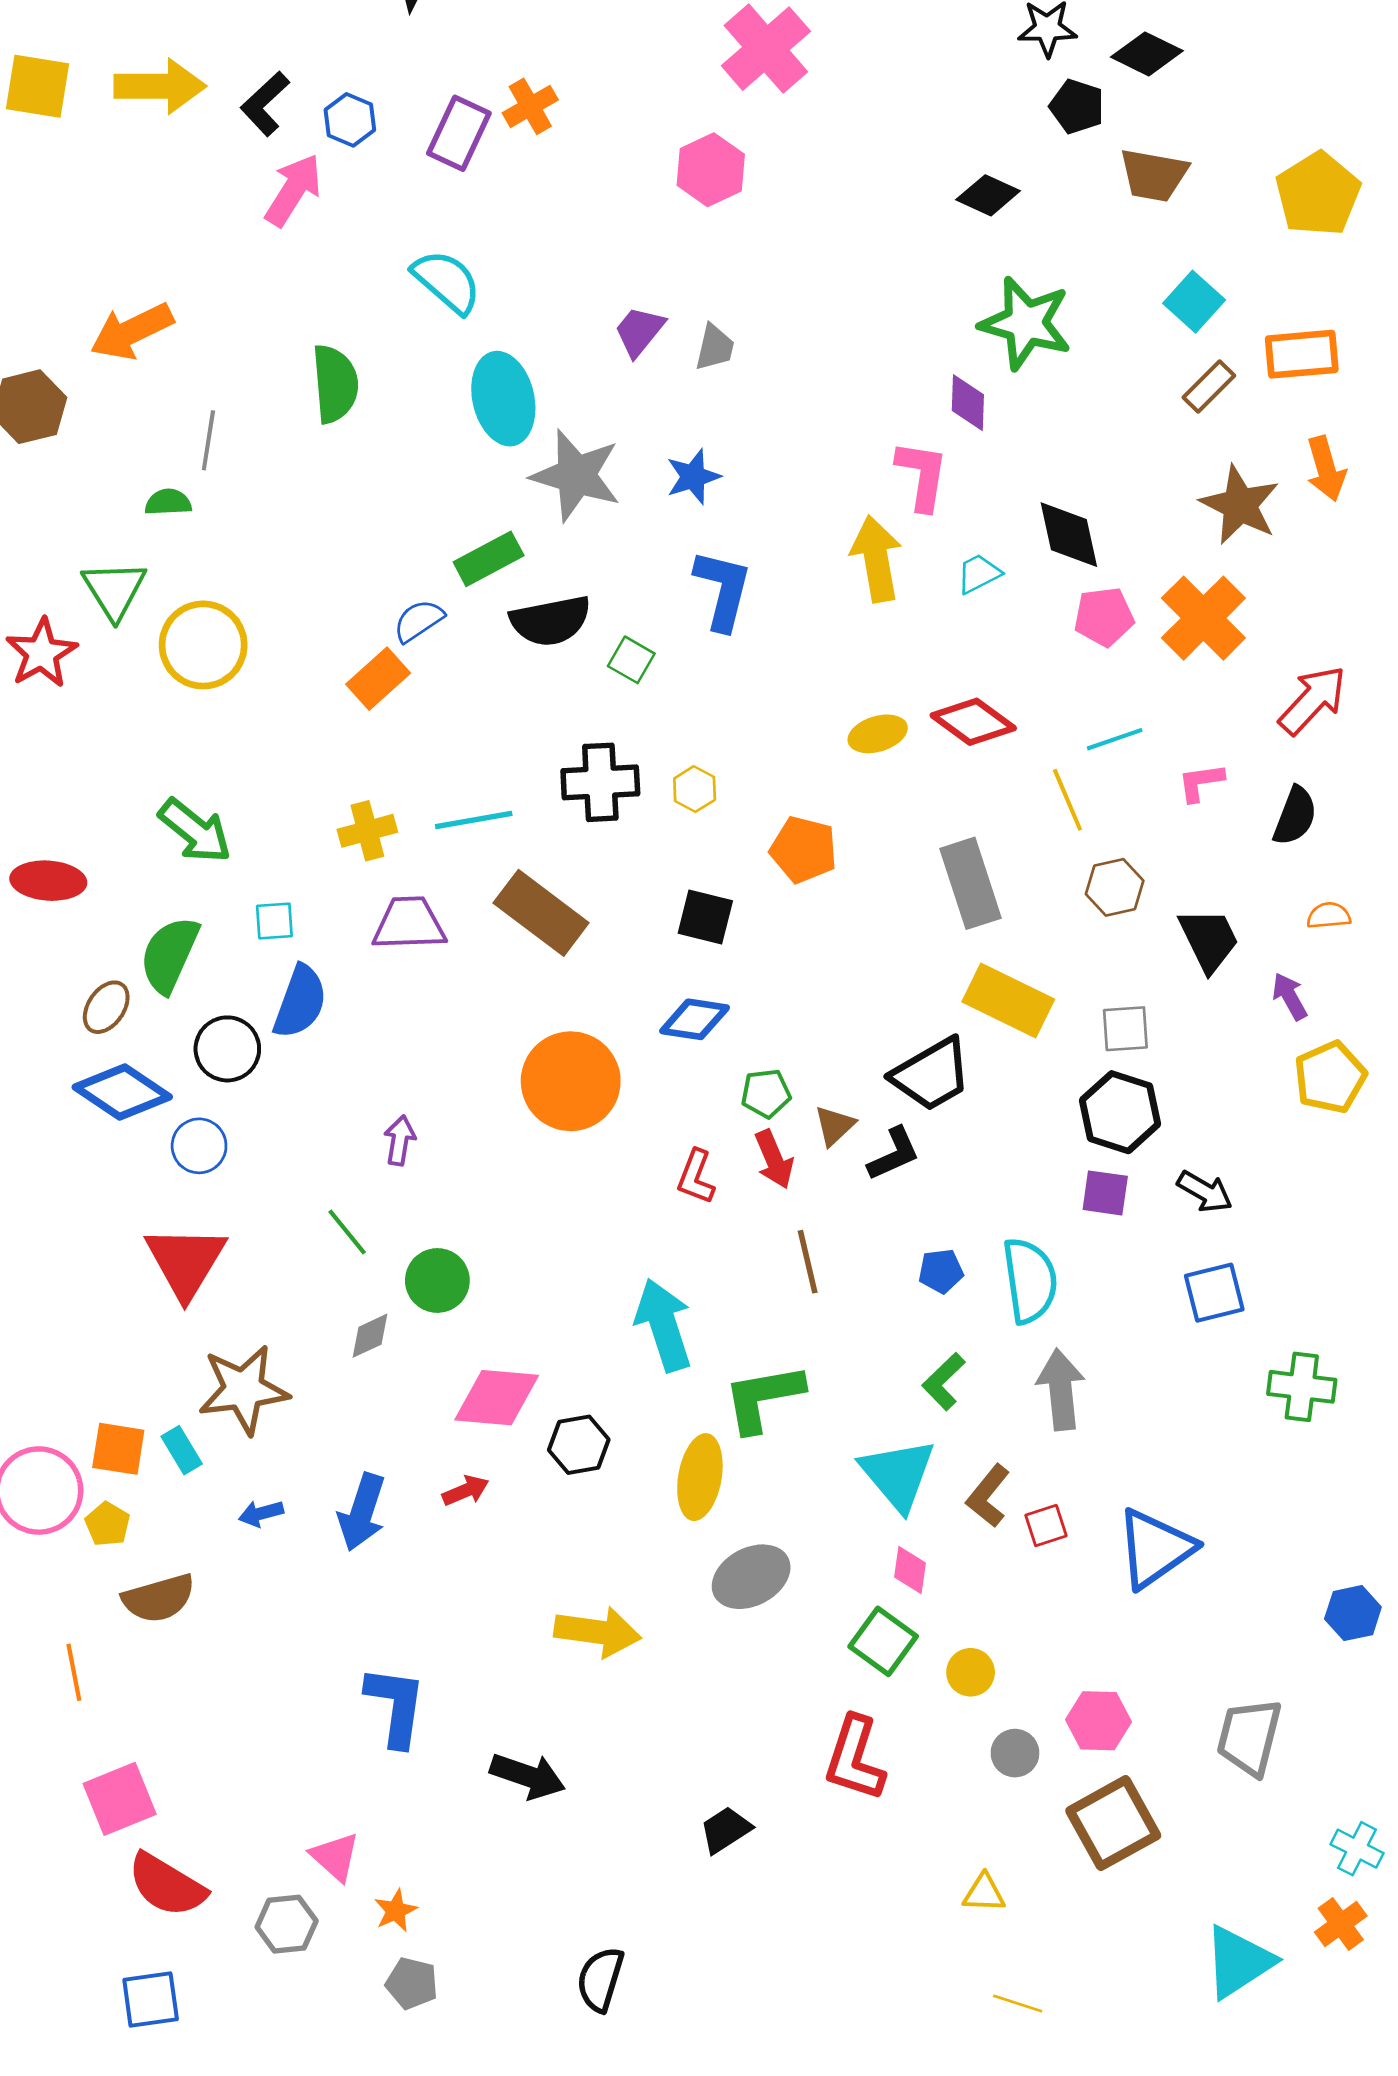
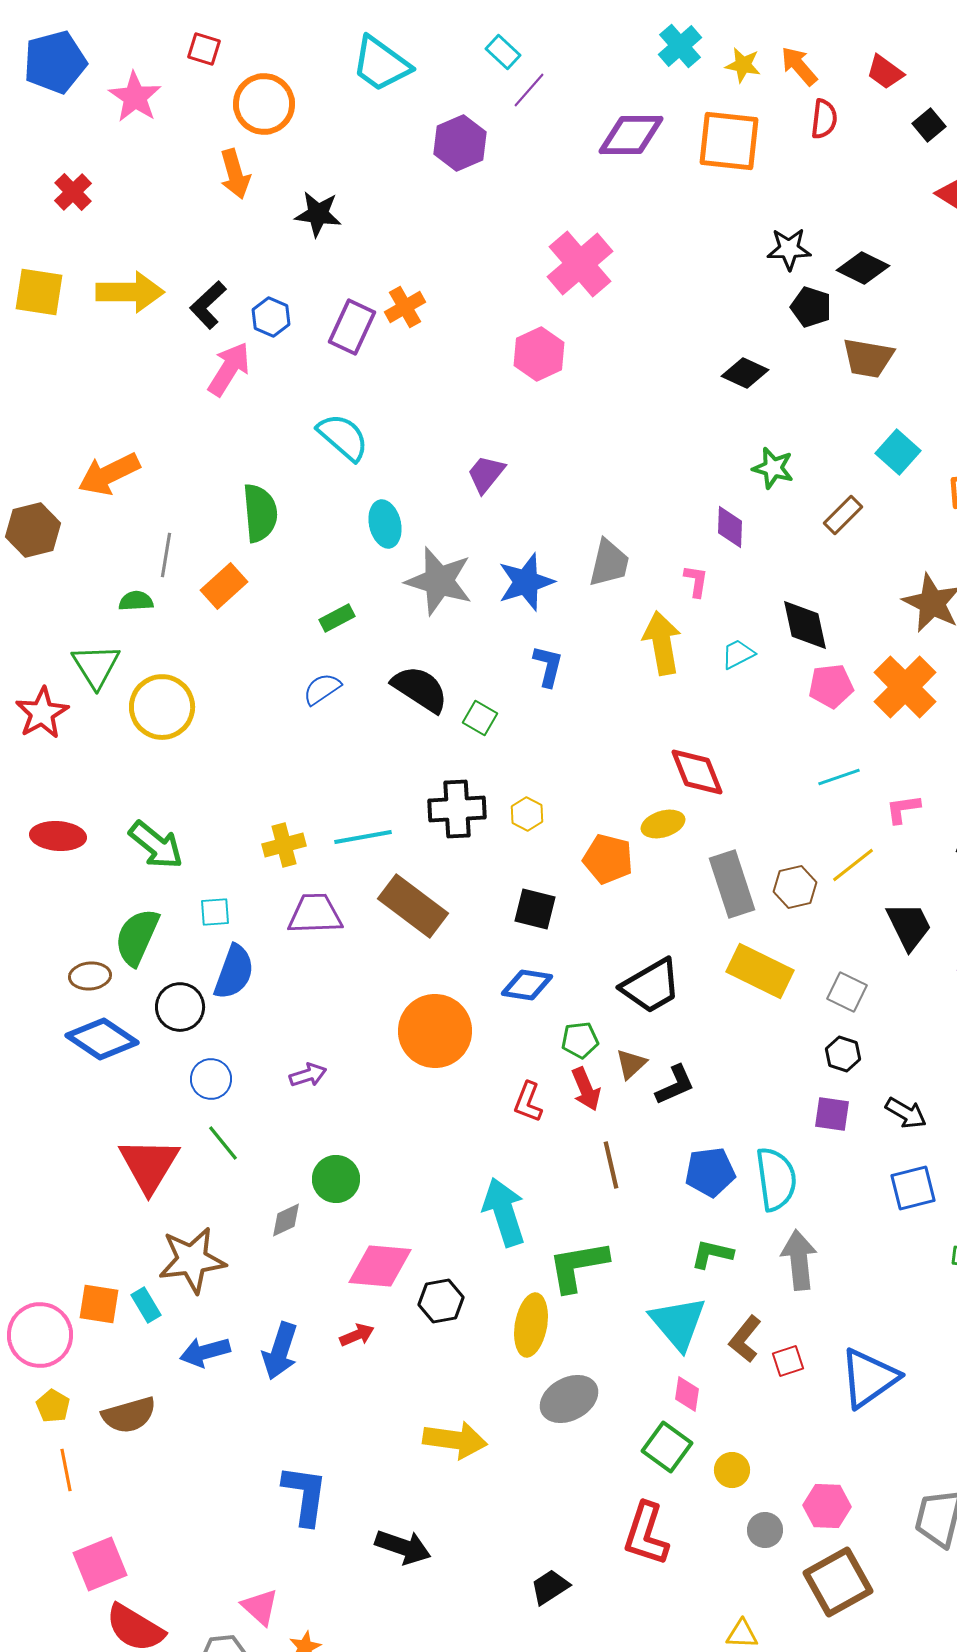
green star: (1026, 323) -> (773, 468), size x0.6
gray trapezoid: (715, 347) -> (609, 563), moved, size x1.4
brown rectangle: (1209, 386) -> (843, 515), moved
cyan ellipse: (503, 399) -> (385, 524), size x0.7
pink L-shape: (922, 475) -> (696, 581), size x0.6
blue star: (693, 477) -> (526, 582), size x1.4
green rectangle: (489, 559) -> (337, 618), moved, size x0.7
blue L-shape: (723, 590) -> (548, 666), size x0.7
black semicircle: (550, 621) -> (420, 689), turned -136
orange rectangle: (378, 679) -> (224, 586), moved
red diamond: (973, 722) -> (697, 772), moved, turned 32
yellow ellipse: (878, 734) -> (663, 824), moved
yellow line: (1067, 800) -> (853, 865), moved, turned 75
red ellipse: (48, 881) -> (58, 836), moved
brown hexagon: (1115, 887) -> (795, 887), moved
brown ellipse: (106, 1007) -> (90, 976), turned 51
gray square: (1125, 1029) -> (847, 992), turned 30
black trapezoid: (932, 1074) -> (651, 986), moved
black hexagon: (1120, 1112) -> (843, 1054), size x0.6
purple arrow: (400, 1140) -> (308, 1075), turned 63
blue circle: (199, 1146) -> (211, 1079), moved
green line: (347, 1232) -> (223, 1143), moved
blue pentagon: (941, 1271) -> (710, 1172), size x1.5
green L-shape: (944, 1381) -> (712, 1254), turned 57
blue arrow: (261, 1513) -> (205, 1352), size x1.5
yellow pentagon: (108, 1524) -> (53, 1406), moved

